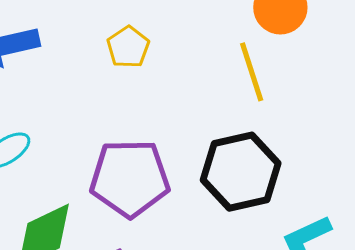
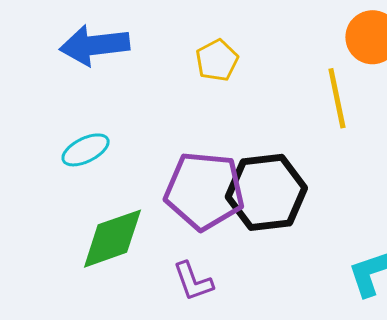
black hexagon: (241, 172) -> (266, 192), moved

